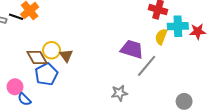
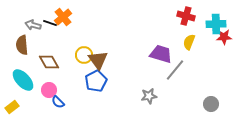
cyan cross: (178, 26) -> (216, 24), moved
brown triangle: (66, 55) -> (98, 60), size x1.5
brown diamond: (37, 58) -> (49, 62), moved
blue pentagon: (46, 74) -> (96, 81), moved

